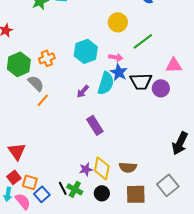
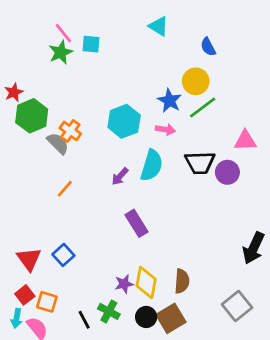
yellow circle: (118, 22) -> (196, 81), moved
orange cross: (47, 58) -> (70, 131), turned -35
green hexagon: (19, 64) -> (32, 116), moved
blue star: (119, 72) -> (170, 101), moved
gray semicircle: (36, 83) -> (58, 143), moved
brown semicircle: (128, 167) -> (182, 281), turned -90
black line: (63, 188) -> (84, 320), moved
blue square: (42, 194) -> (63, 255), moved
brown square: (136, 194) -> (171, 318), moved, turned -30

